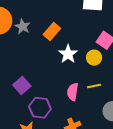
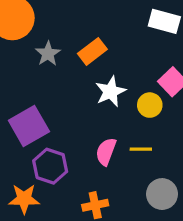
gray star: (23, 26) -> (48, 54), moved
purple square: (22, 86) -> (29, 126), size x1.4

